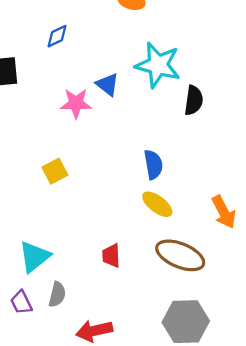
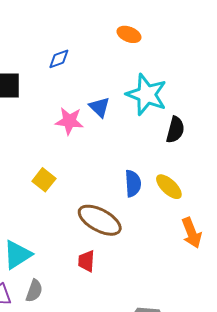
yellow square: (55, 171) -> (44, 180), turned -30
yellow ellipse: (157, 204) -> (169, 187), moved
brown ellipse: (180, 255) -> (100, 220), moved

